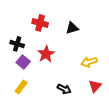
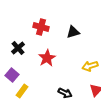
black cross: (17, 44) -> (18, 48), turned 32
purple square: (23, 62) -> (12, 75), moved

